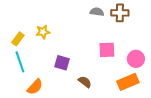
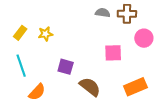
yellow rectangle: (18, 39) -> (20, 33), moved
pink circle: (136, 59) -> (144, 38), moved
brown semicircle: (85, 82) -> (90, 87), size x1.5

